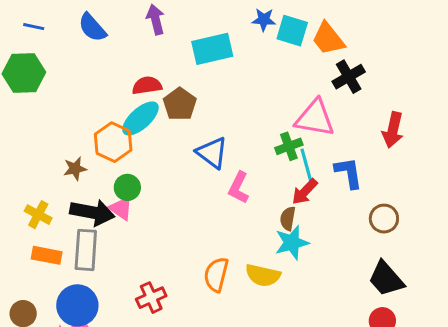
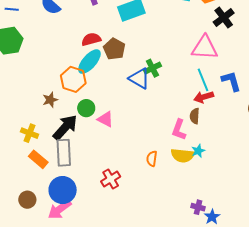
green cross: (289, 146) -> (152, 68), moved
pink L-shape: (239, 188) -> (179, 130), moved
red arrow: (305, 192) -> (204, 97), turned 36
pink triangle: (121, 208) -> (105, 119), moved
black arrow: (92, 212) -> (65, 127), turned -52
cyan star: (292, 243) -> (198, 151), moved, size x0.6
orange rectangle: (47, 255) -> (38, 159), turned 36
orange semicircle: (216, 275) -> (152, 159), size x0.7

